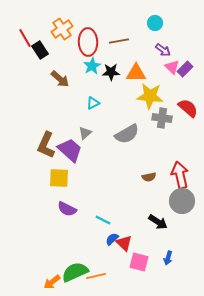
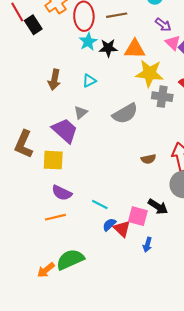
brown arrow: (60, 79) -> (54, 80), moved, turned 60
brown L-shape: (46, 145) -> (24, 144), moved
blue arrow: (168, 258) -> (147, 245), moved
pink square: (139, 262) -> (138, 216), moved
orange line: (96, 276) -> (55, 217), moved

